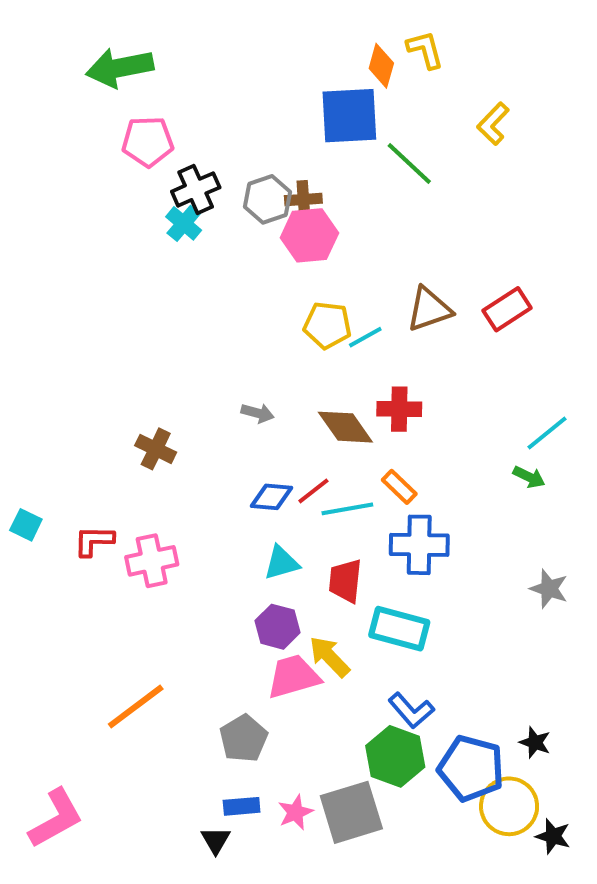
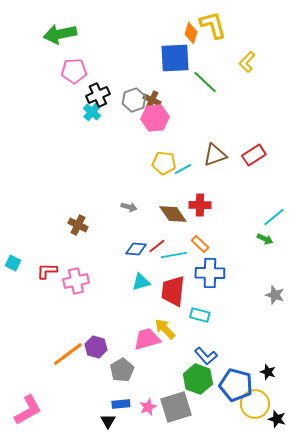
yellow L-shape: (425, 50) -> (213, 25), size x1.4
brown cross: (303, 199) -> (152, 100), turned 30
red trapezoid: (345, 581) -> (173, 291), size x1.4
purple hexagon: (277, 627) -> (96, 347), moved
cyan rectangle: (399, 629) -> (200, 315), size x0.7

